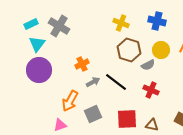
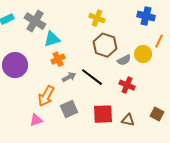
blue cross: (157, 21) -> (146, 16), moved
cyan triangle: (37, 44) -> (52, 39), moved, turned 36
yellow circle: (161, 50) -> (143, 54), moved

